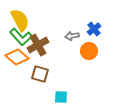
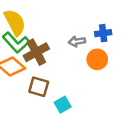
blue cross: (94, 29) -> (103, 33), turned 32
cyan square: (61, 97) -> (63, 105), moved, turned -32

